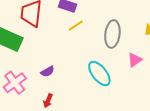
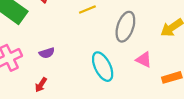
pink triangle: (135, 60) -> (144, 60), turned 49

